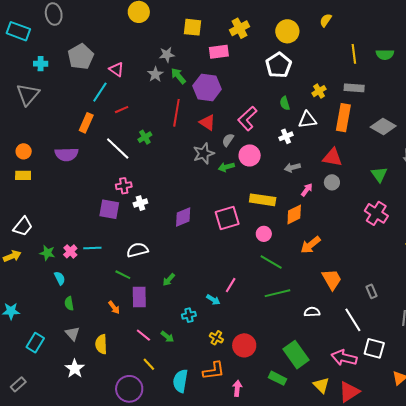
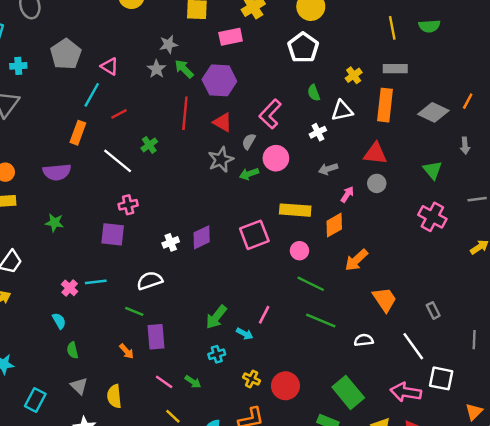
white cross: (140, 203) -> (171, 242), moved
green star: (47, 253) -> (54, 223), moved
green arrow: (169, 280) -> (216, 317), moved, size x1.5
green line: (277, 293) -> (321, 321), turned 40

